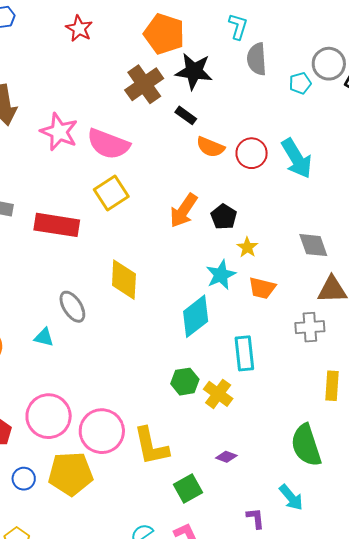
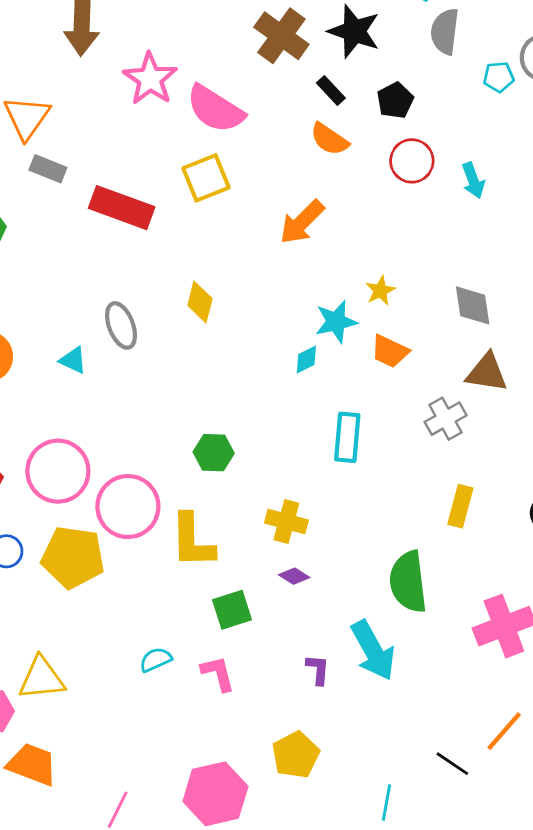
brown cross: (144, 84) -> (281, 36), turned -30
orange semicircle: (210, 147) -> (329, 139), moved
cyan arrow: (297, 158) -> (473, 180), size x0.6
black pentagon: (224, 217) -> (395, 100), moved
yellow diamond: (124, 280) -> (200, 302), size x0.7
cyan diamond: (196, 316) -> (306, 360), moved, size x0.5
gray cross: (310, 327) -> (446, 419), turned -36
green hexagon: (185, 382) -> (214, 453), moved
yellow cross: (218, 394) -> (286, 522), moved, turned -32
cyan arrow: (291, 498) -> (373, 650), size x1.5

